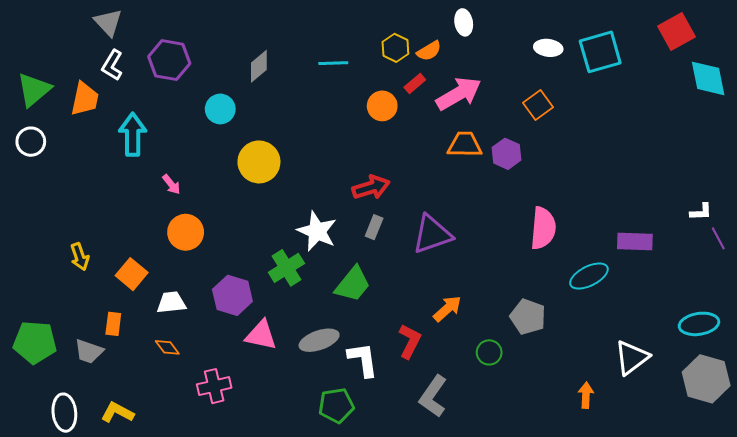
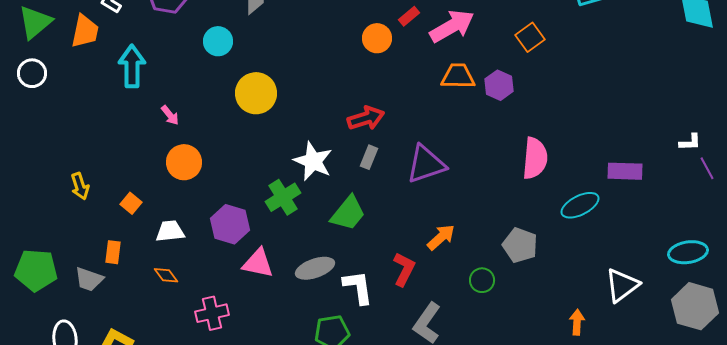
orange square: (132, 274) -> (131, 203), size x0.7

